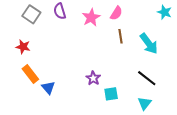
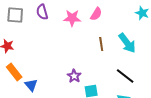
gray square: (31, 14) -> (15, 15), turned -30
pink star: (91, 17) -> (72, 18), turned 30
brown line: (120, 36) -> (101, 44), moved

